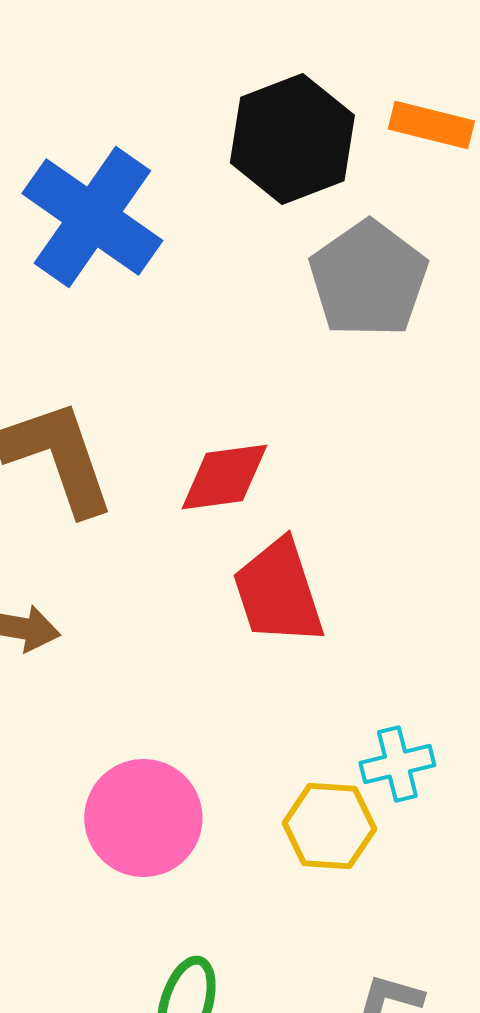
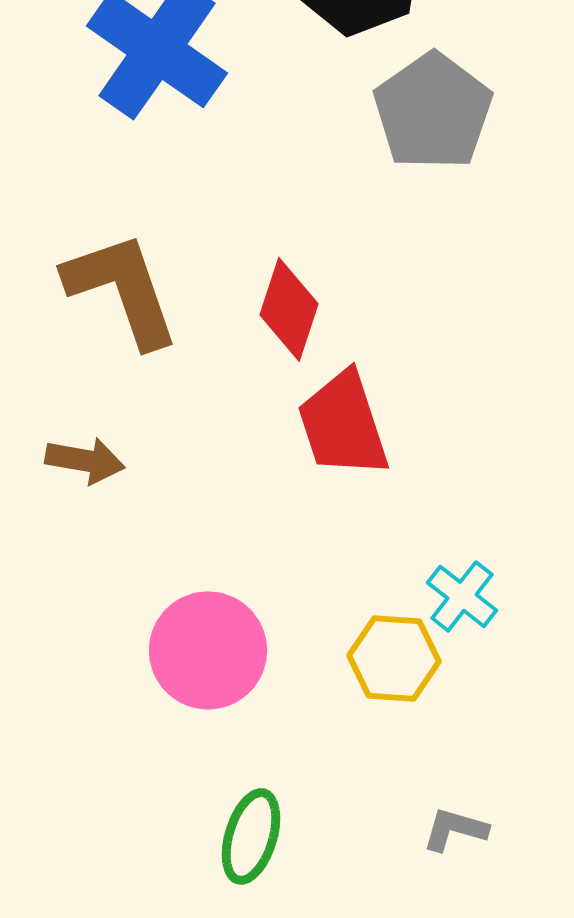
red diamond: (224, 477) -> (289, 309), turned -64
cyan cross: (397, 764) -> (462, 596), turned -38

